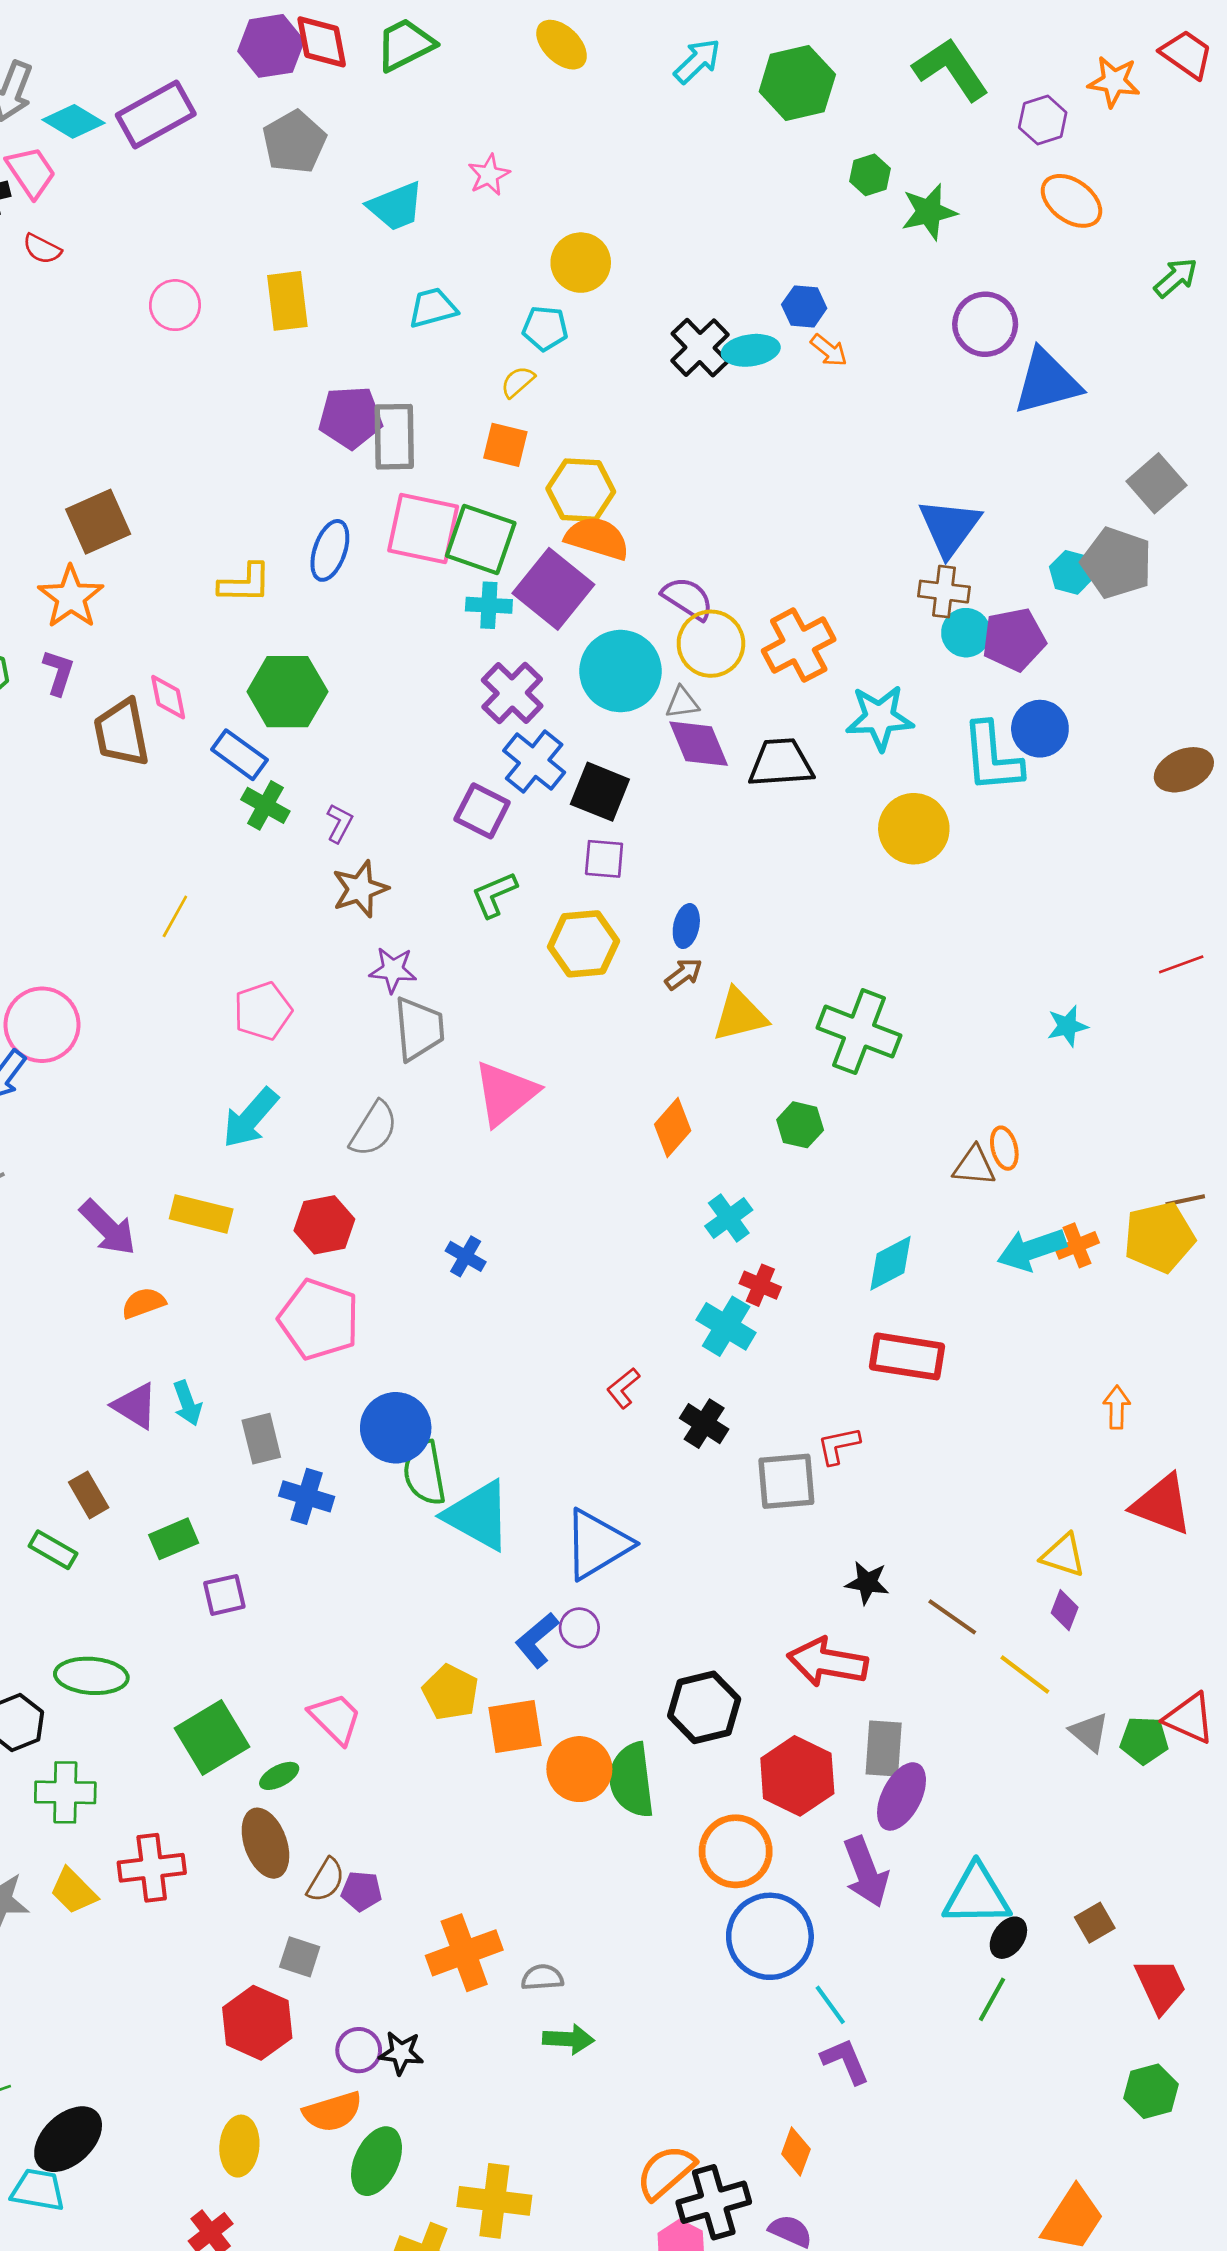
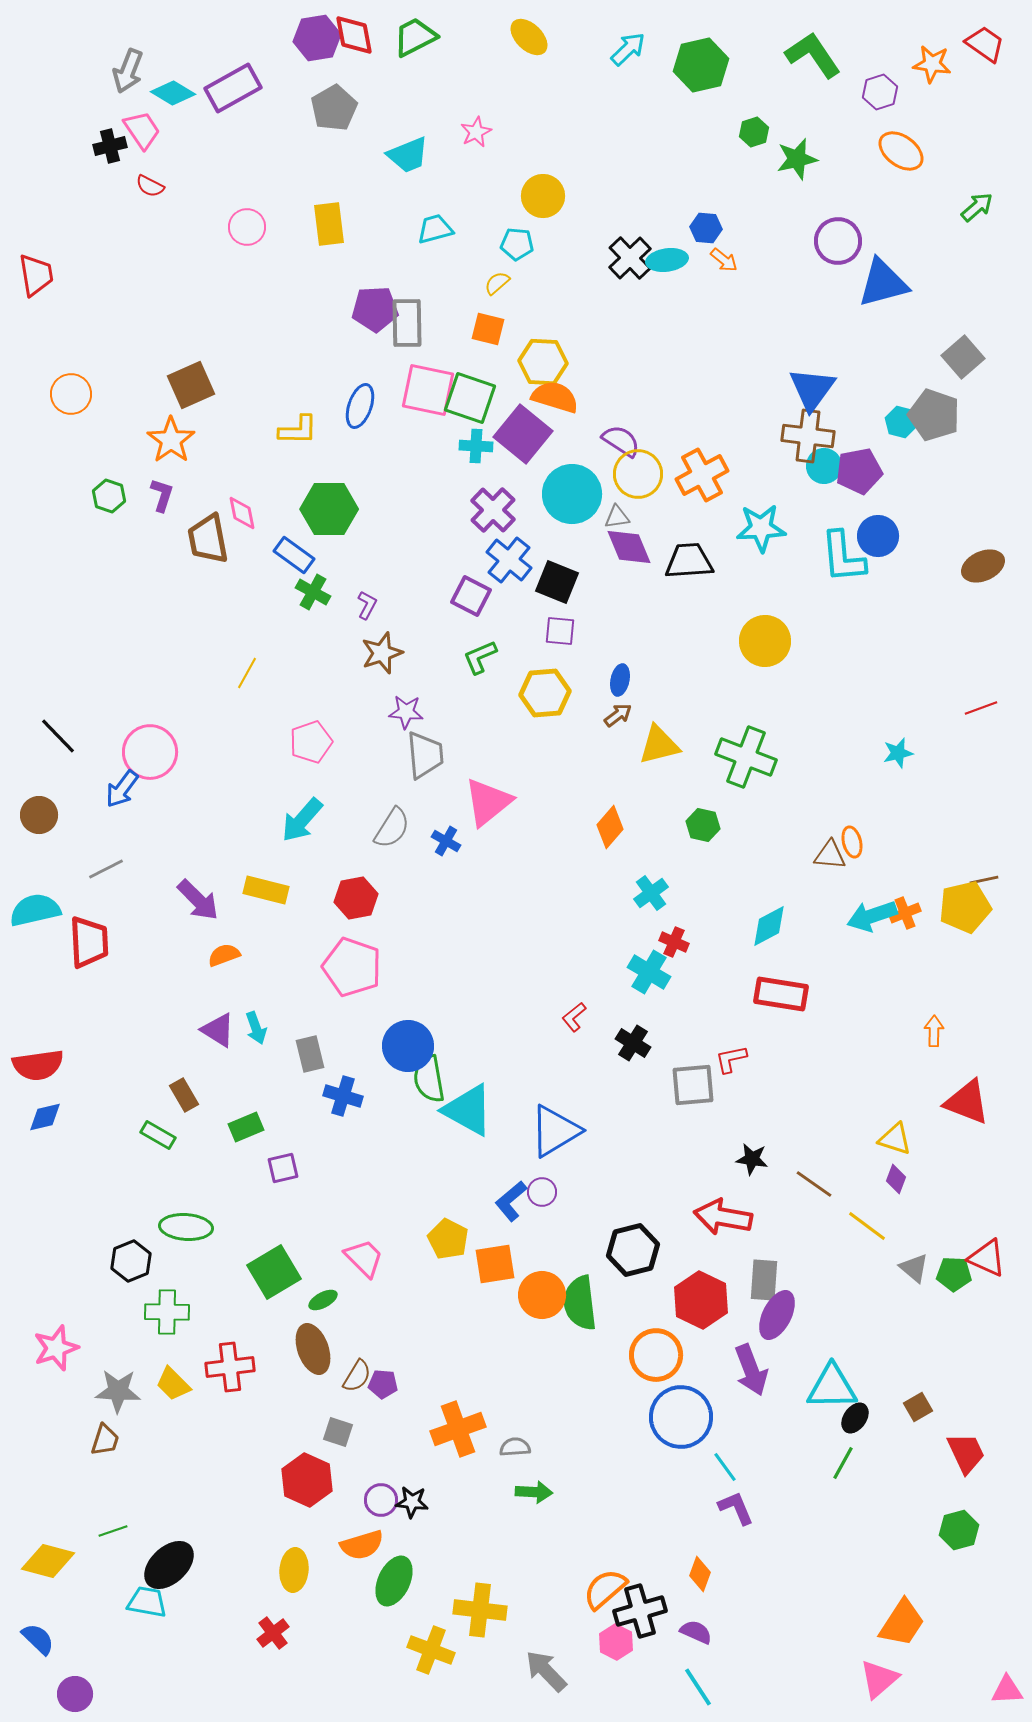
brown cross: (944, 592) -> (808, 436), size x1.4
yellow circle: (914, 829) -> (765, 641), moved
blue cross: (466, 1256) -> (446, 841), moved

